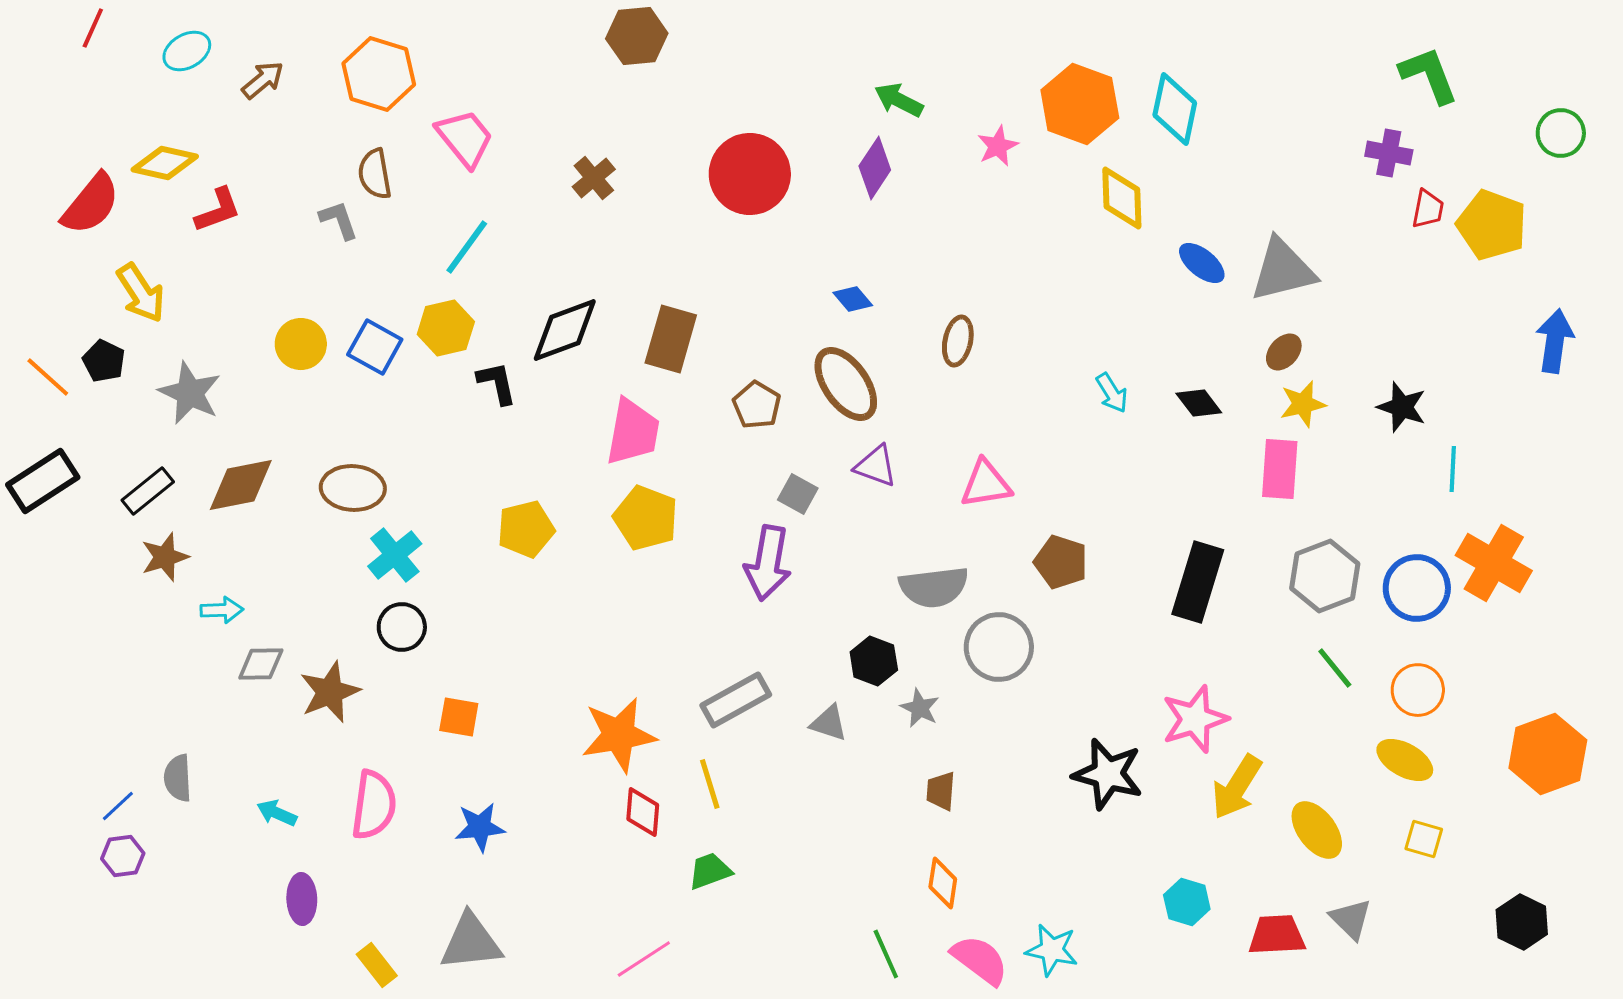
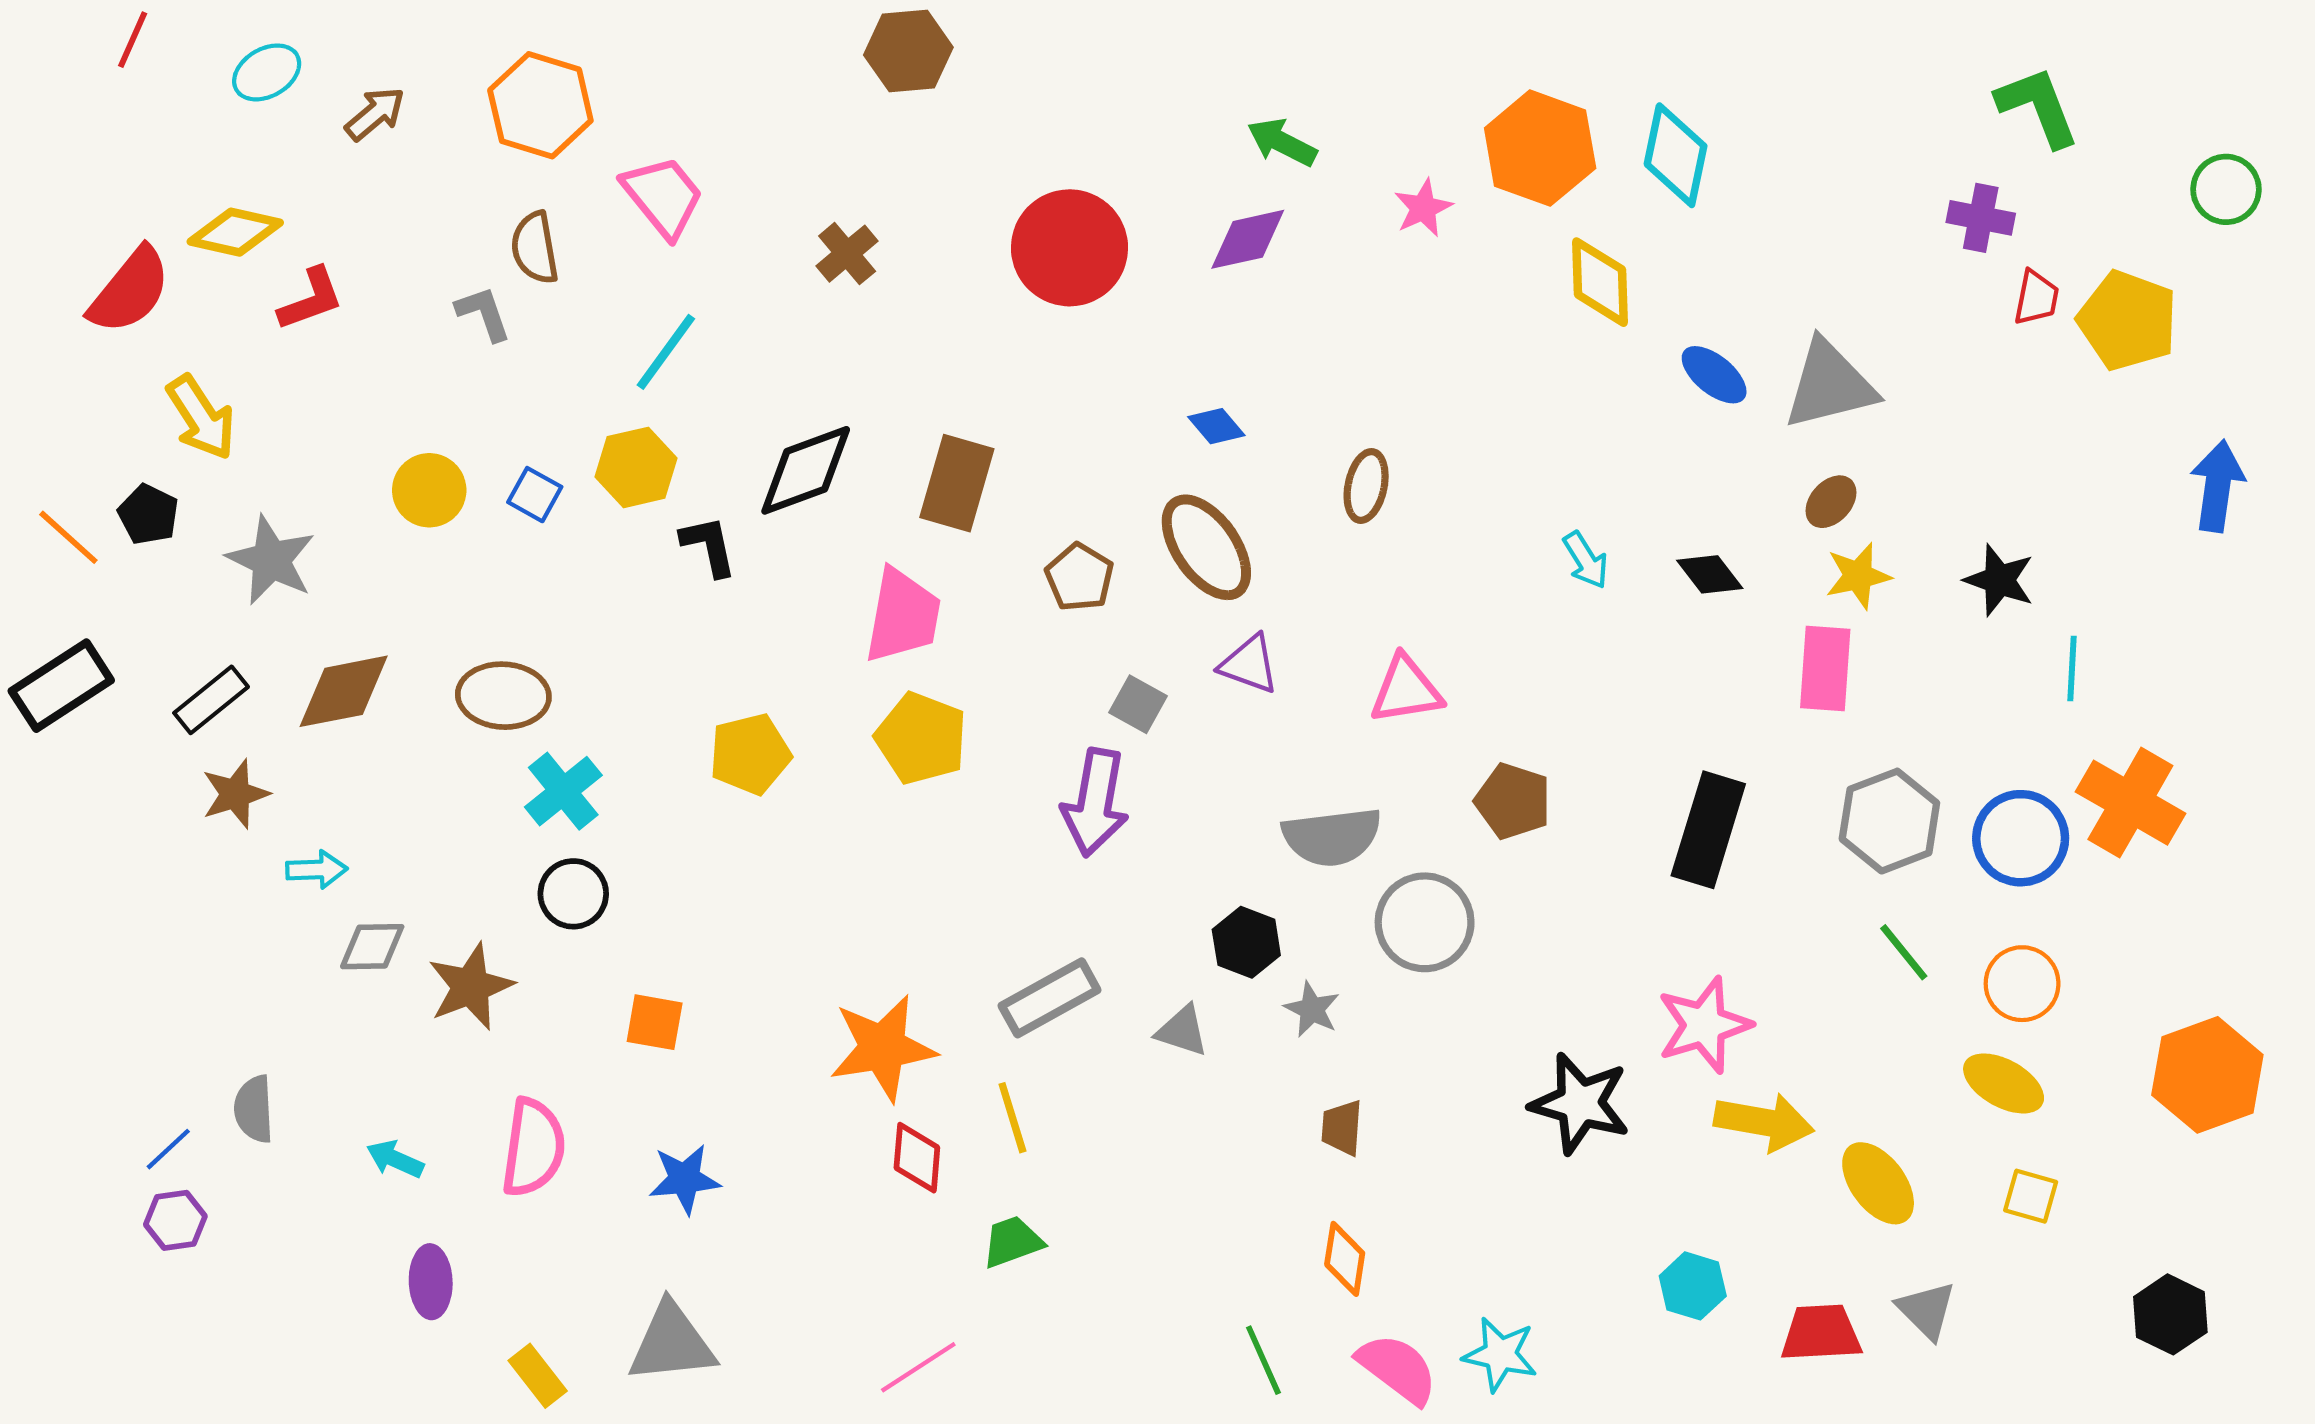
purple diamond: (875, 168) -> (1248, 239), turned 44
blue square: (375, 347) -> (535, 495), size x0.7
yellow arrow: (1237, 787) -> (1764, 1122), turned -112

